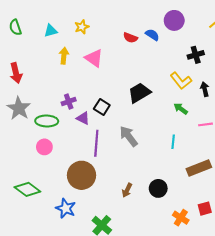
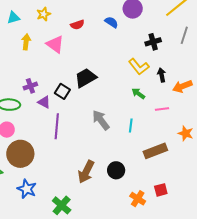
red semicircle: (130, 38) -> (77, 25), moved, turned -40
black trapezoid: (139, 93) -> (86, 78), moved
gray arrow: (129, 136) -> (101, 120), moved
brown circle: (82, 175) -> (20, 154), moved
brown arrow: (127, 190) -> (86, 172), size x1.6

